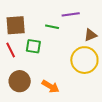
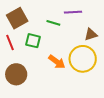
brown square: (16, 25) -> (17, 18), turned -30
orange arrow: (50, 86) -> (57, 62), moved

